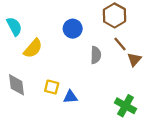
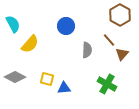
brown hexagon: (115, 15) -> (120, 15), moved
gray diamond: (16, 85) -> (15, 77), turned -55
green cross: (126, 106) -> (107, 84), moved

